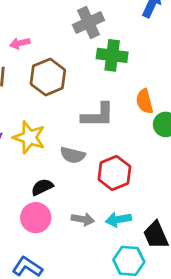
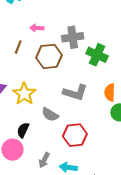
gray cross: (88, 23) -> (73, 37), moved
black semicircle: (42, 187) -> (23, 130), turned -56
gray arrow: (83, 219) -> (44, 160), turned 91

